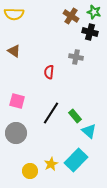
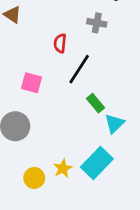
pink square: (17, 101) -> (31, 83), moved
black line: (51, 113) -> (79, 69), moved
cyan triangle: (89, 131) -> (114, 124), turned 35

